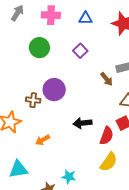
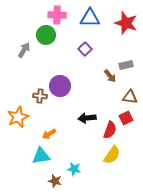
gray arrow: (17, 13) -> (24, 50), moved
blue triangle: (86, 18) -> (90, 18), size x1.5
green circle: (39, 48) -> (46, 35), moved
cyan triangle: (18, 169) -> (41, 156), moved

